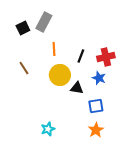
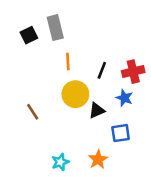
gray rectangle: (44, 22) -> (55, 28), turned -42
brown line: (24, 68) -> (33, 112), moved
black triangle: (77, 88) -> (97, 110), turned -32
orange star: (96, 130) -> (98, 159), moved

